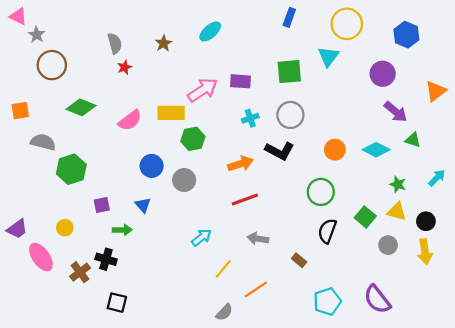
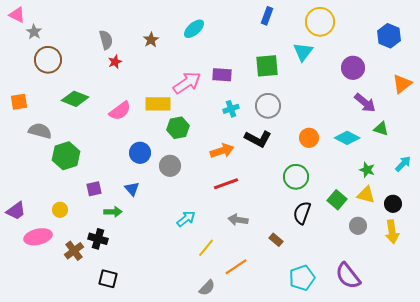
blue hexagon: (406, 35) -> (389, 36), moved
pink ellipse: (41, 257) -> (38, 237), turned -68

